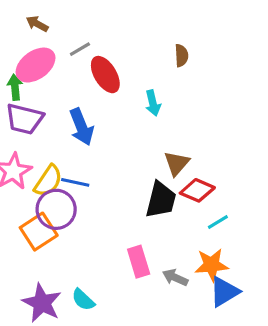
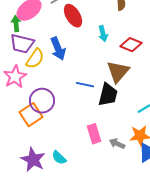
brown triangle: (177, 163) -> (118, 72), size x1.4
yellow semicircle: (48, 181) -> (35, 59), moved
blue line: (75, 182) -> (85, 85), moved
red diamond: (197, 190) -> (131, 45), moved

